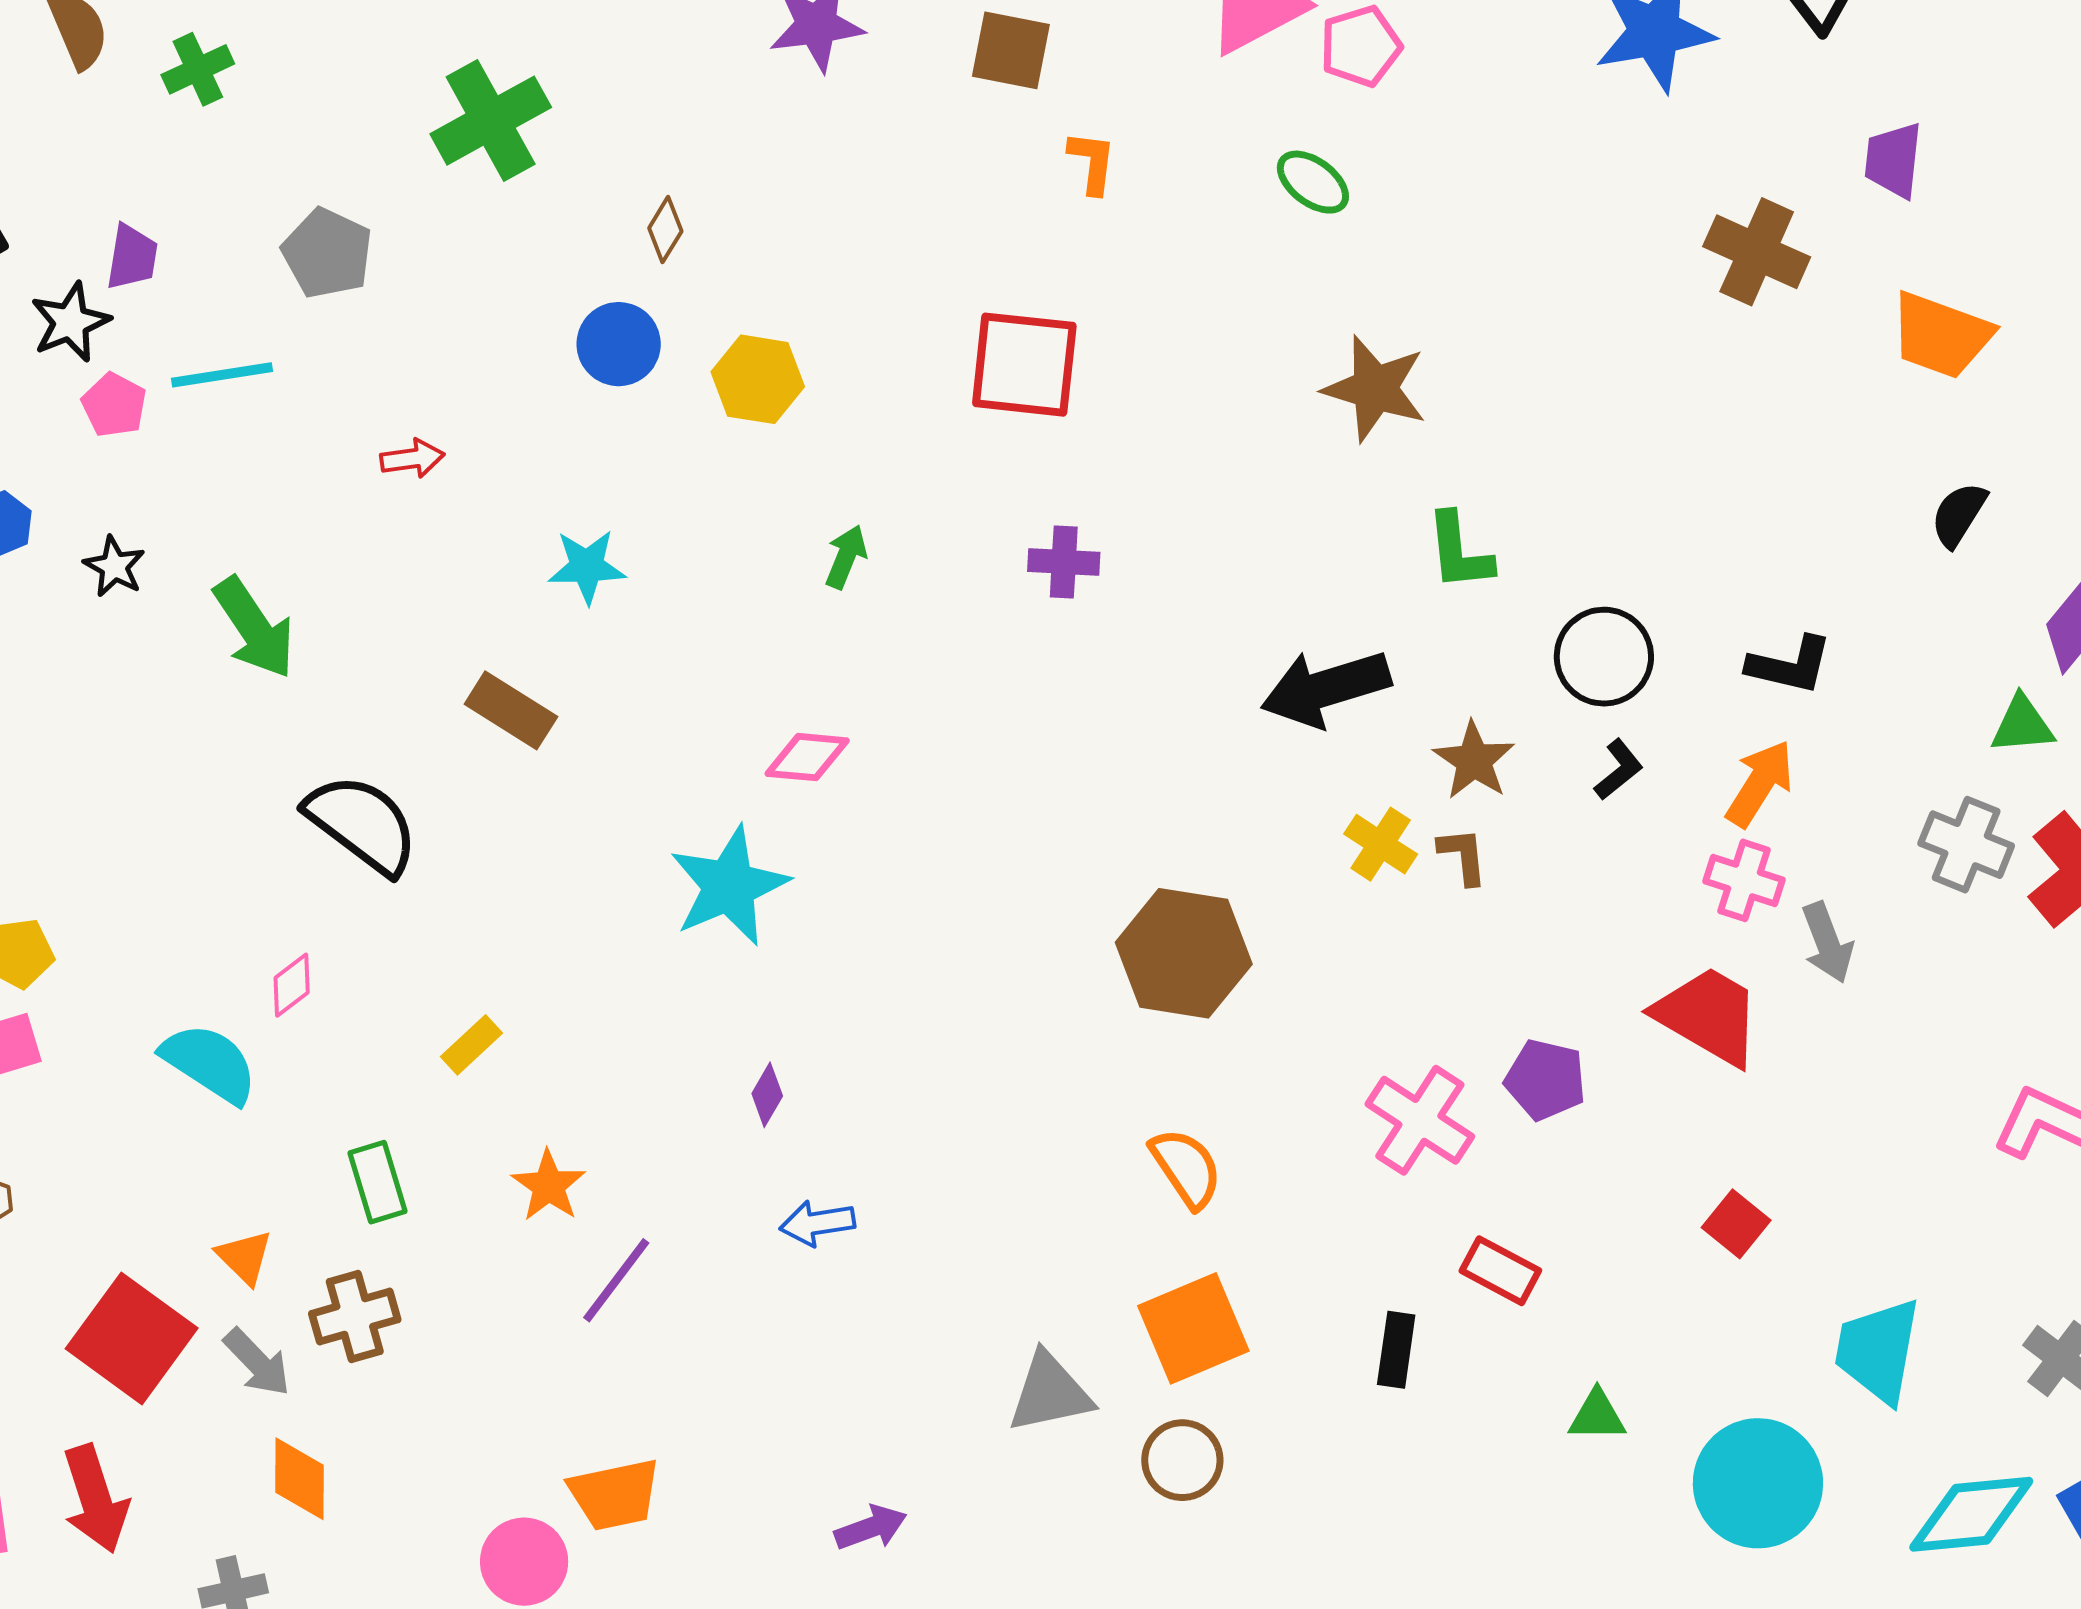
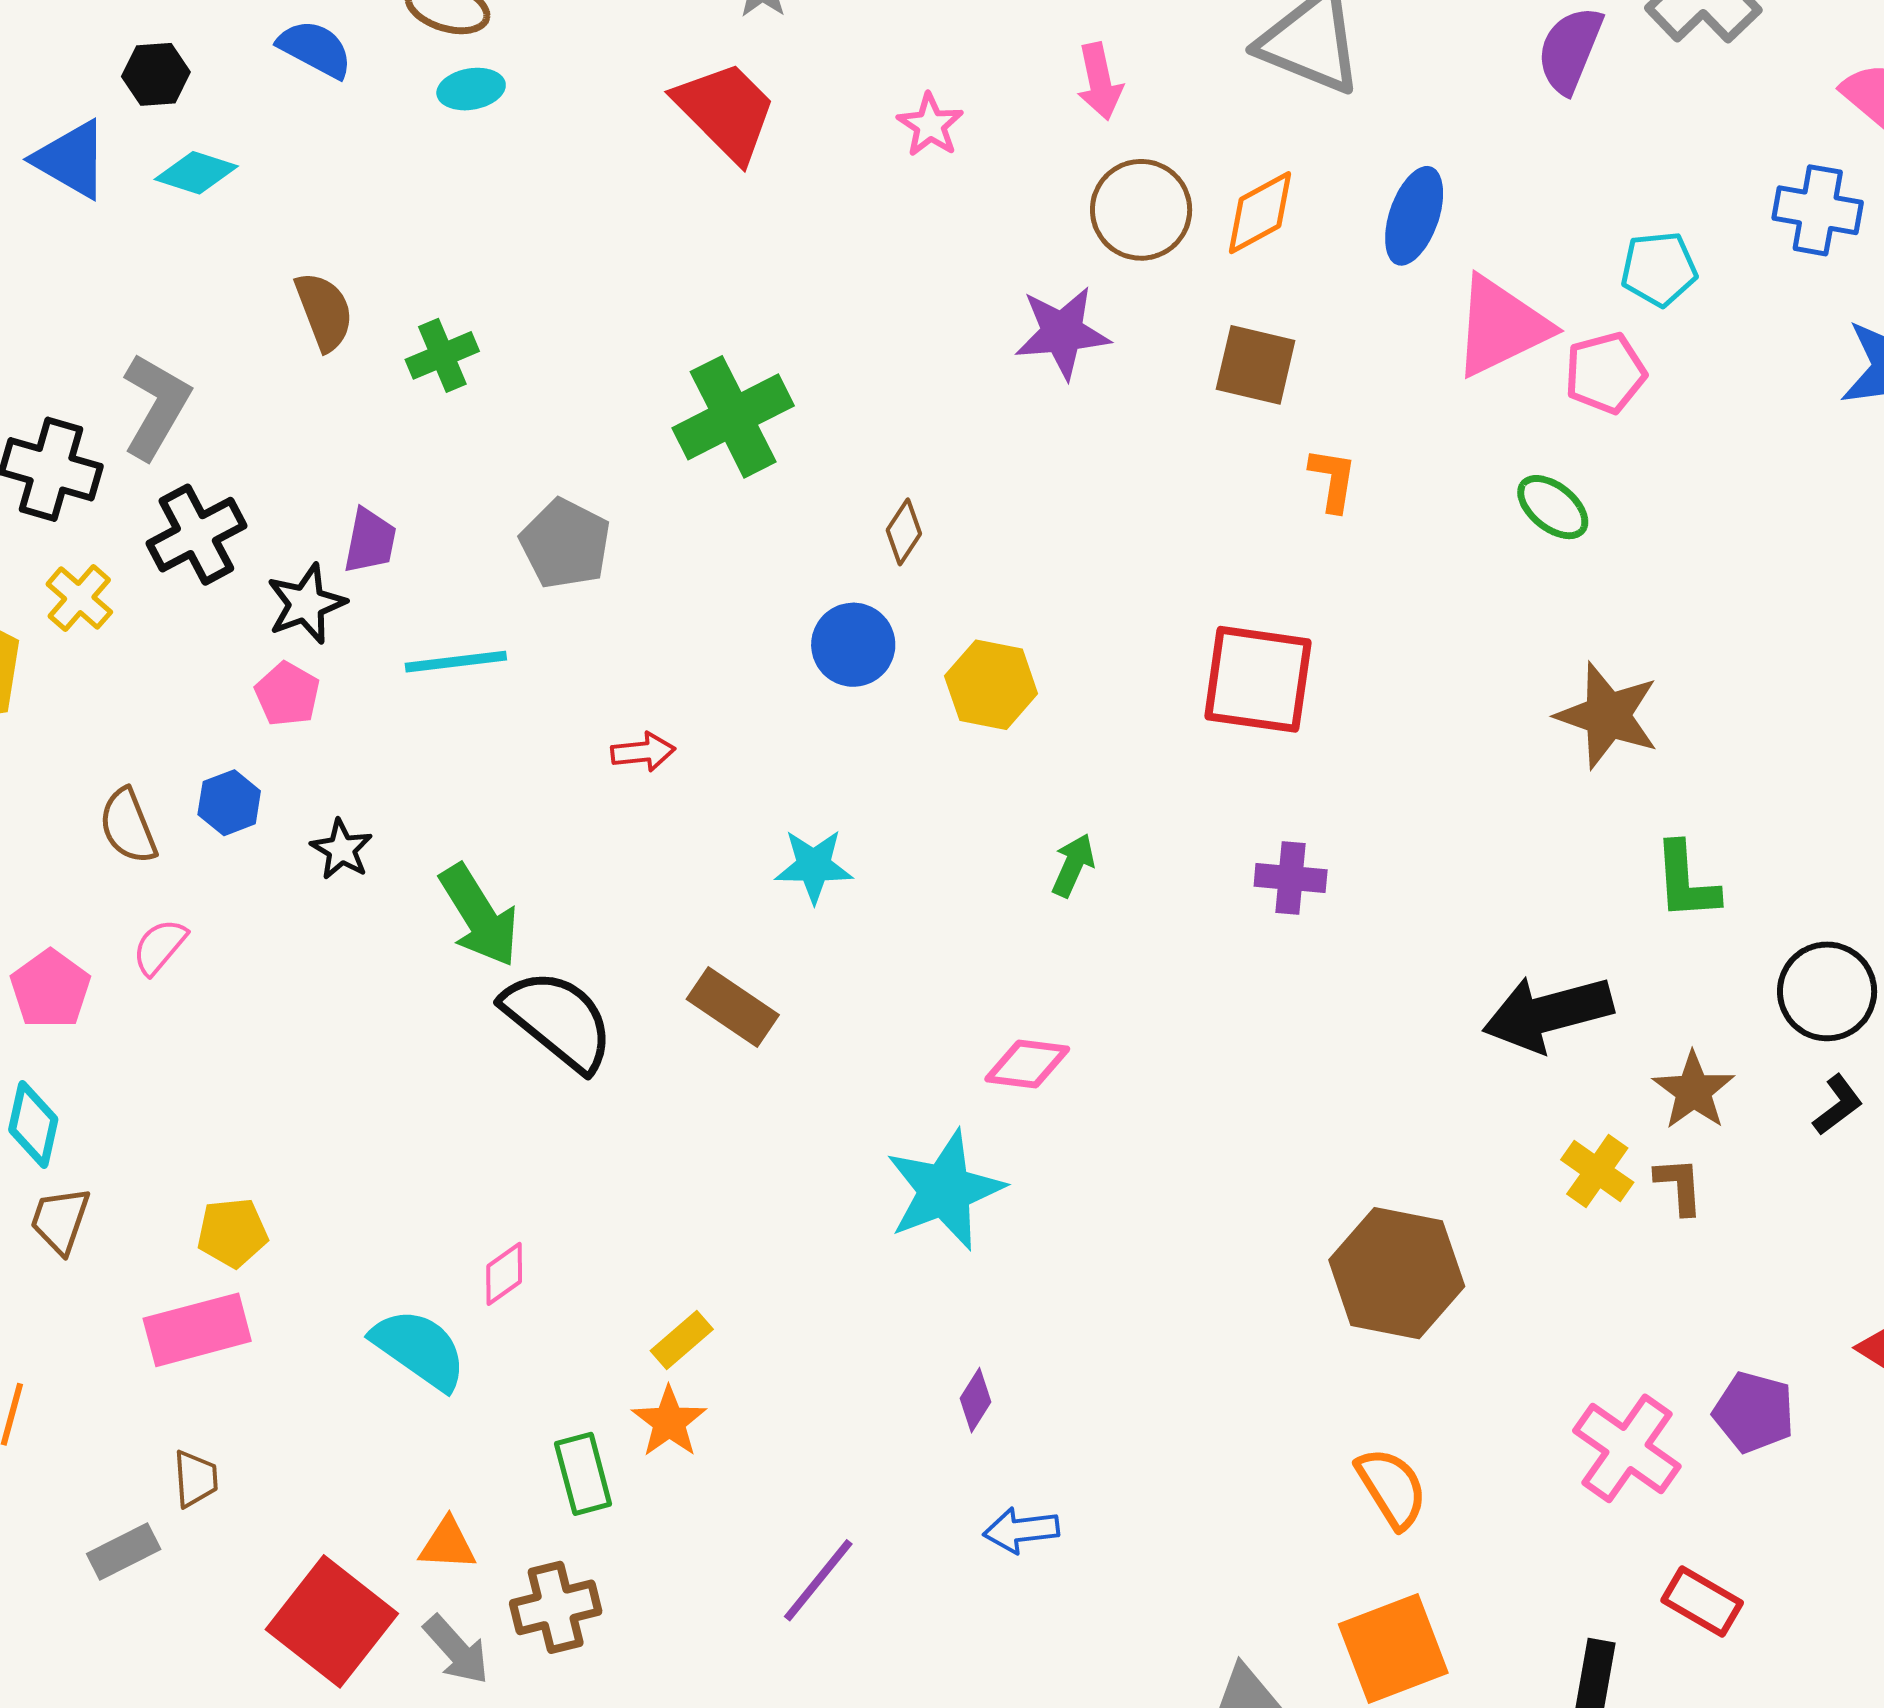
pink pentagon: (114, 405) -> (287, 694), moved
black semicircle: (362, 824) -> (558, 1020), moved
orange star: (549, 1186) -> (669, 1422), moved
orange triangle: (245, 1257) -> (448, 1544), turned -44

